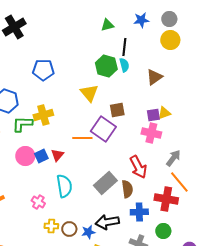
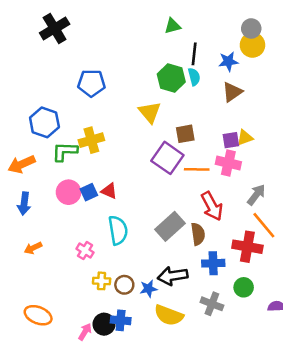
gray circle: (169, 19) -> (251, 28), moved
blue star: (141, 20) -> (228, 61), moved
orange line: (82, 138) -> (197, 169), moved
red triangle: (57, 155) -> (109, 191), turned -48

